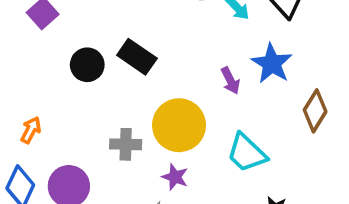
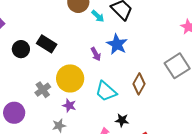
brown diamond: (315, 111) -> (139, 84), moved
gray cross: (126, 144) -> (43, 90), turned -35

